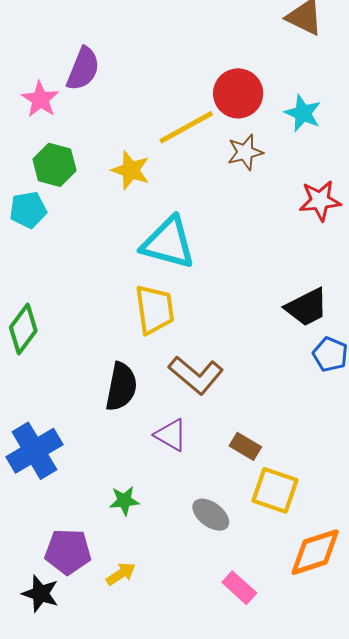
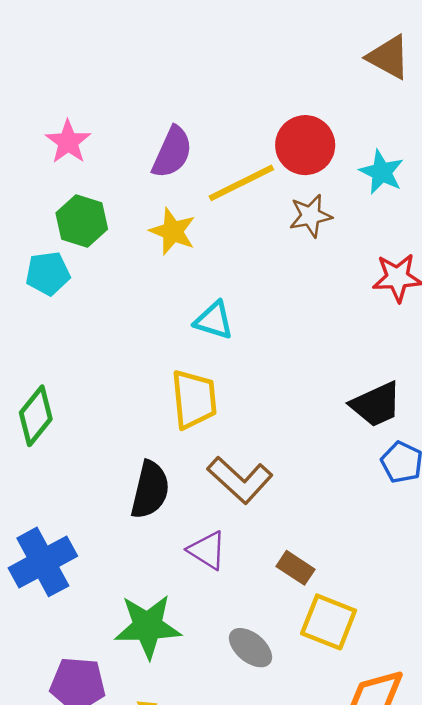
purple semicircle: (83, 69) -> (172, 152), moved
cyan triangle: (168, 243) -> (214, 320), size x0.6
green star: (124, 501) -> (148, 626), size x1.8

